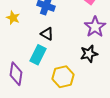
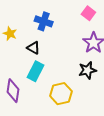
black triangle: (47, 34) -> (33, 48), moved

